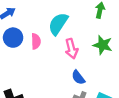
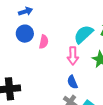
cyan semicircle: (58, 24) -> (83, 34), moved

